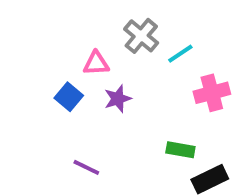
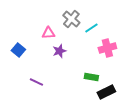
blue square: (69, 97) -> (18, 50), moved
purple line: (86, 167) -> (36, 82), moved

